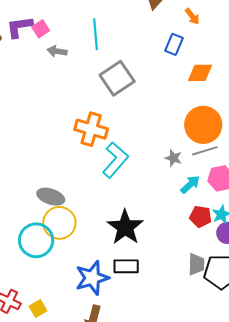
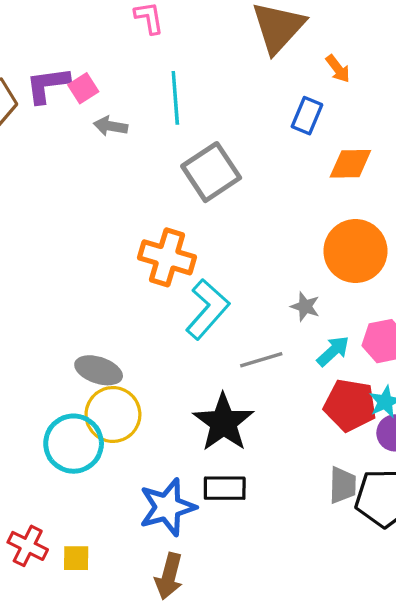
gray line: (205, 151) -> (261, 360), moved
red pentagon: (200, 217) -> (350, 405), size x1.4
yellow square: (38, 308) -> (76, 558), turned 30

